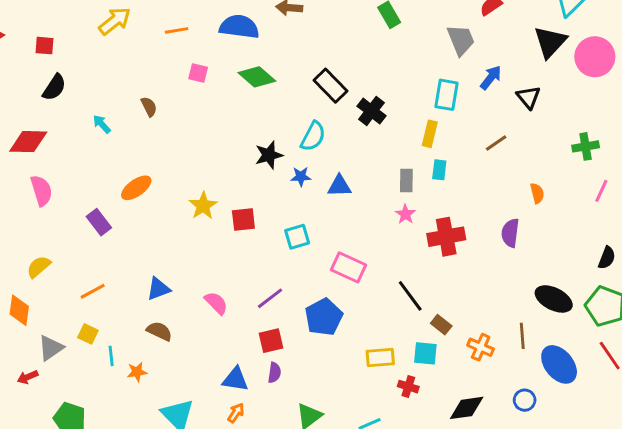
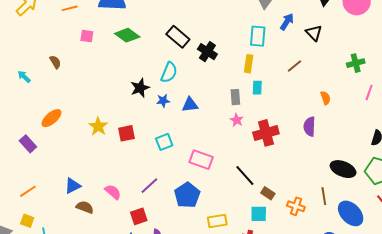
brown semicircle: (159, 331) -> (85, 207), moved
red square: (271, 341) -> (139, 216), moved
yellow rectangle: (380, 358) -> (217, 221), moved

